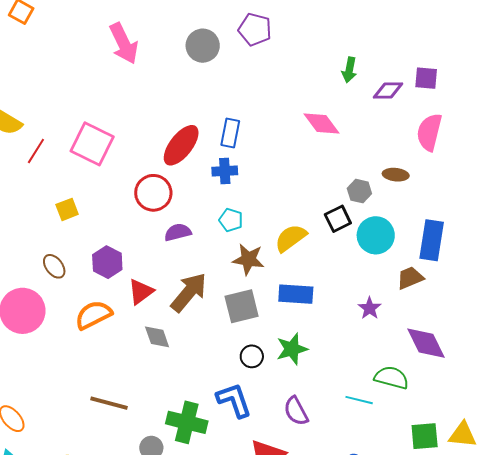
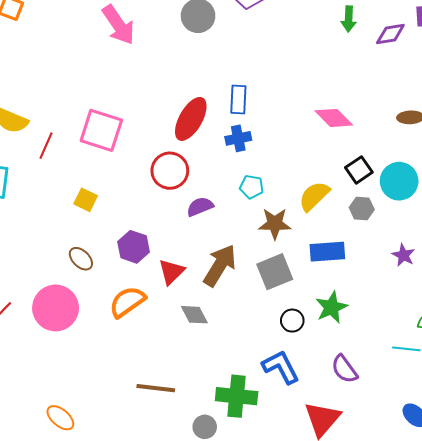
pink diamond: (321, 123) -> (334, 118), moved
gray hexagon: (359, 191) -> (362, 208), moved
yellow square: (67, 209) -> (86, 200), turned -35

